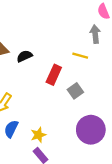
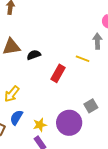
gray square: (75, 91) -> (91, 106), moved
purple circle: (91, 130) -> (69, 123), moved

